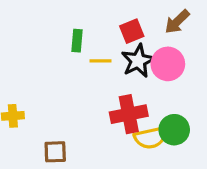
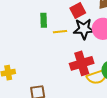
black star: (138, 61) -> (84, 29), turned 30

